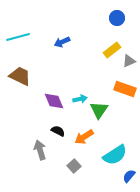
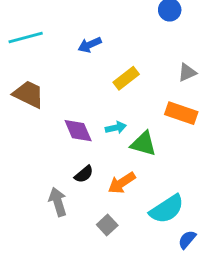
yellow rectangle: (112, 50) -> (126, 78), moved
green triangle: (99, 110) -> (143, 144), turned -48
black semicircle: (58, 131) -> (84, 174), turned 112

